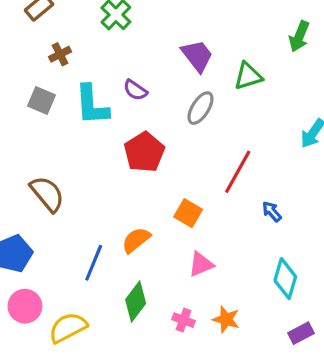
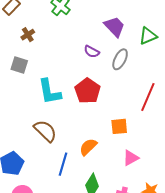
purple semicircle: (135, 90) -> (92, 52), moved
cyan L-shape: (92, 105) -> (50, 92), moved
brown semicircle: (47, 194) -> (45, 131), moved
orange square: (188, 213) -> (119, 126), turned -30

